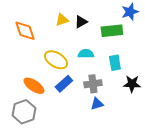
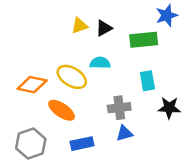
orange diamond: (25, 31) -> (32, 85), moved, turned -60
cyan semicircle: (86, 54) -> (100, 63), moved
blue rectangle: (64, 84) -> (82, 144), moved, turned 30
orange ellipse: (34, 86) -> (62, 110), moved

